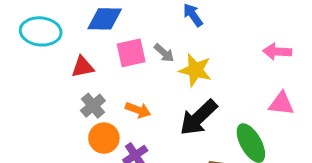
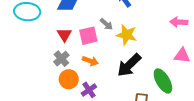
pink square: (131, 53) -> (88, 36), moved
red triangle: (83, 67) -> (64, 35), moved, turned -49

